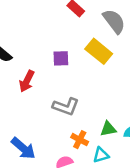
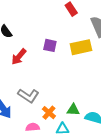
yellow rectangle: (99, 51) -> (81, 47), turned -65
gray L-shape: (66, 107) -> (28, 96), moved

